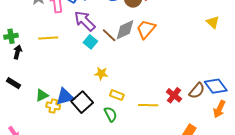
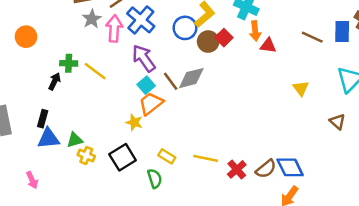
orange trapezoid: (146, 29) -> (151, 103), moved
green cross: (11, 36) -> (69, 63), moved
yellow line: (48, 38) -> (95, 71), turned 30
yellow star: (101, 74) -> (134, 122), moved
black rectangle: (13, 83) -> (43, 119), turned 64
blue triangle: (65, 97) -> (48, 138), moved
yellow line: (148, 105) -> (206, 158), moved

